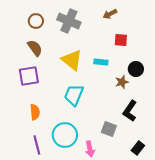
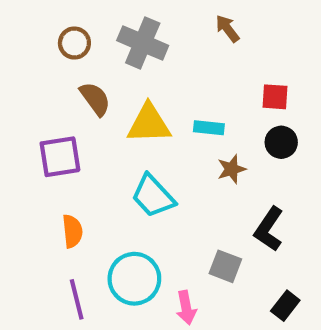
brown arrow: (110, 14) -> (227, 29), turned 80
red square: (121, 40) -> (275, 97), moved
brown semicircle: (35, 48) -> (95, 99), moved
yellow triangle: (72, 60) -> (149, 124), turned -40
brown star: (122, 82) -> (232, 169), moved
cyan trapezoid: (74, 95) -> (153, 196), turned -65

